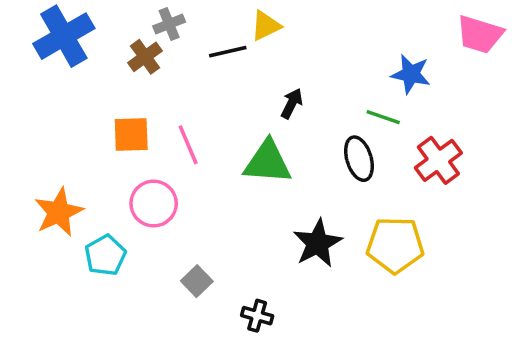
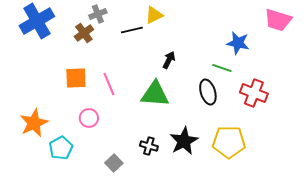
red cross: (438, 160) -> (254, 93), turned -32
pink circle: (154, 204) -> (89, 118), size x0.7
black cross: (257, 316) -> (149, 146), moved

